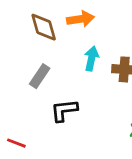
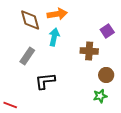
cyan arrow: (91, 59) -> (54, 37), moved

